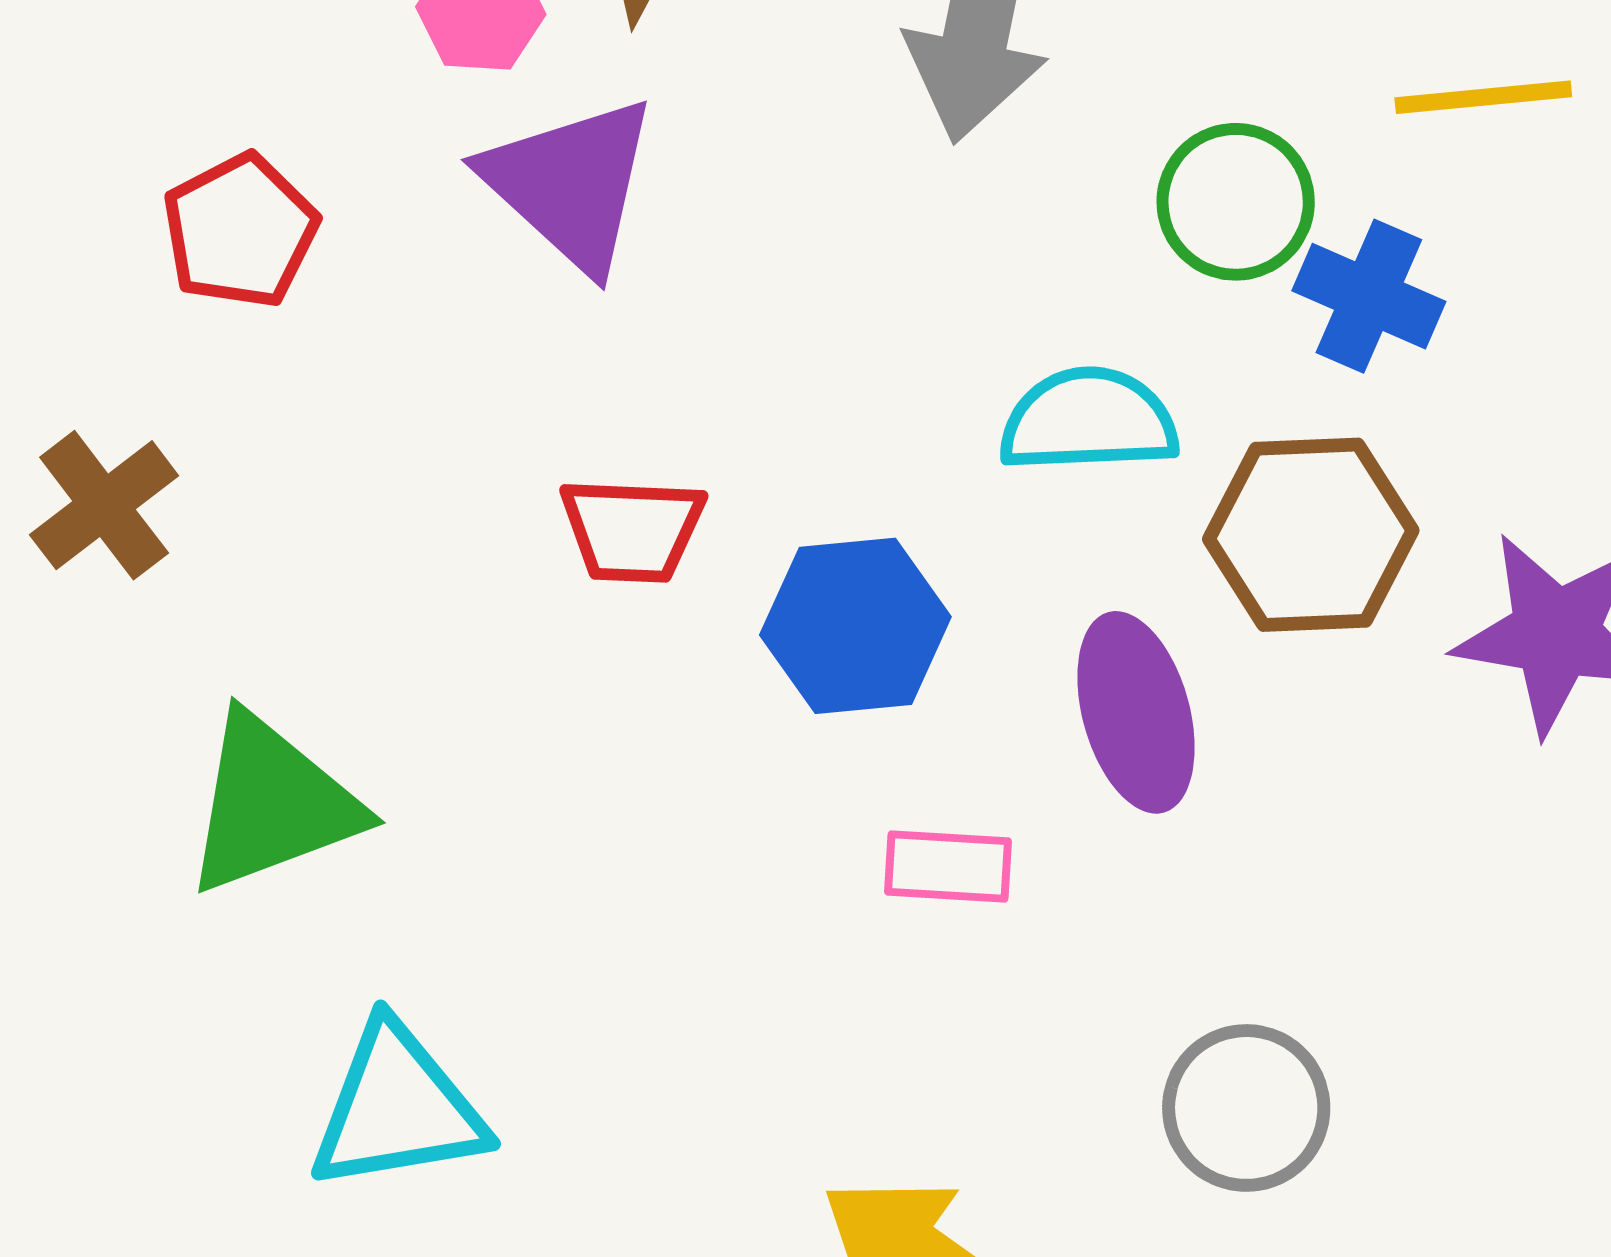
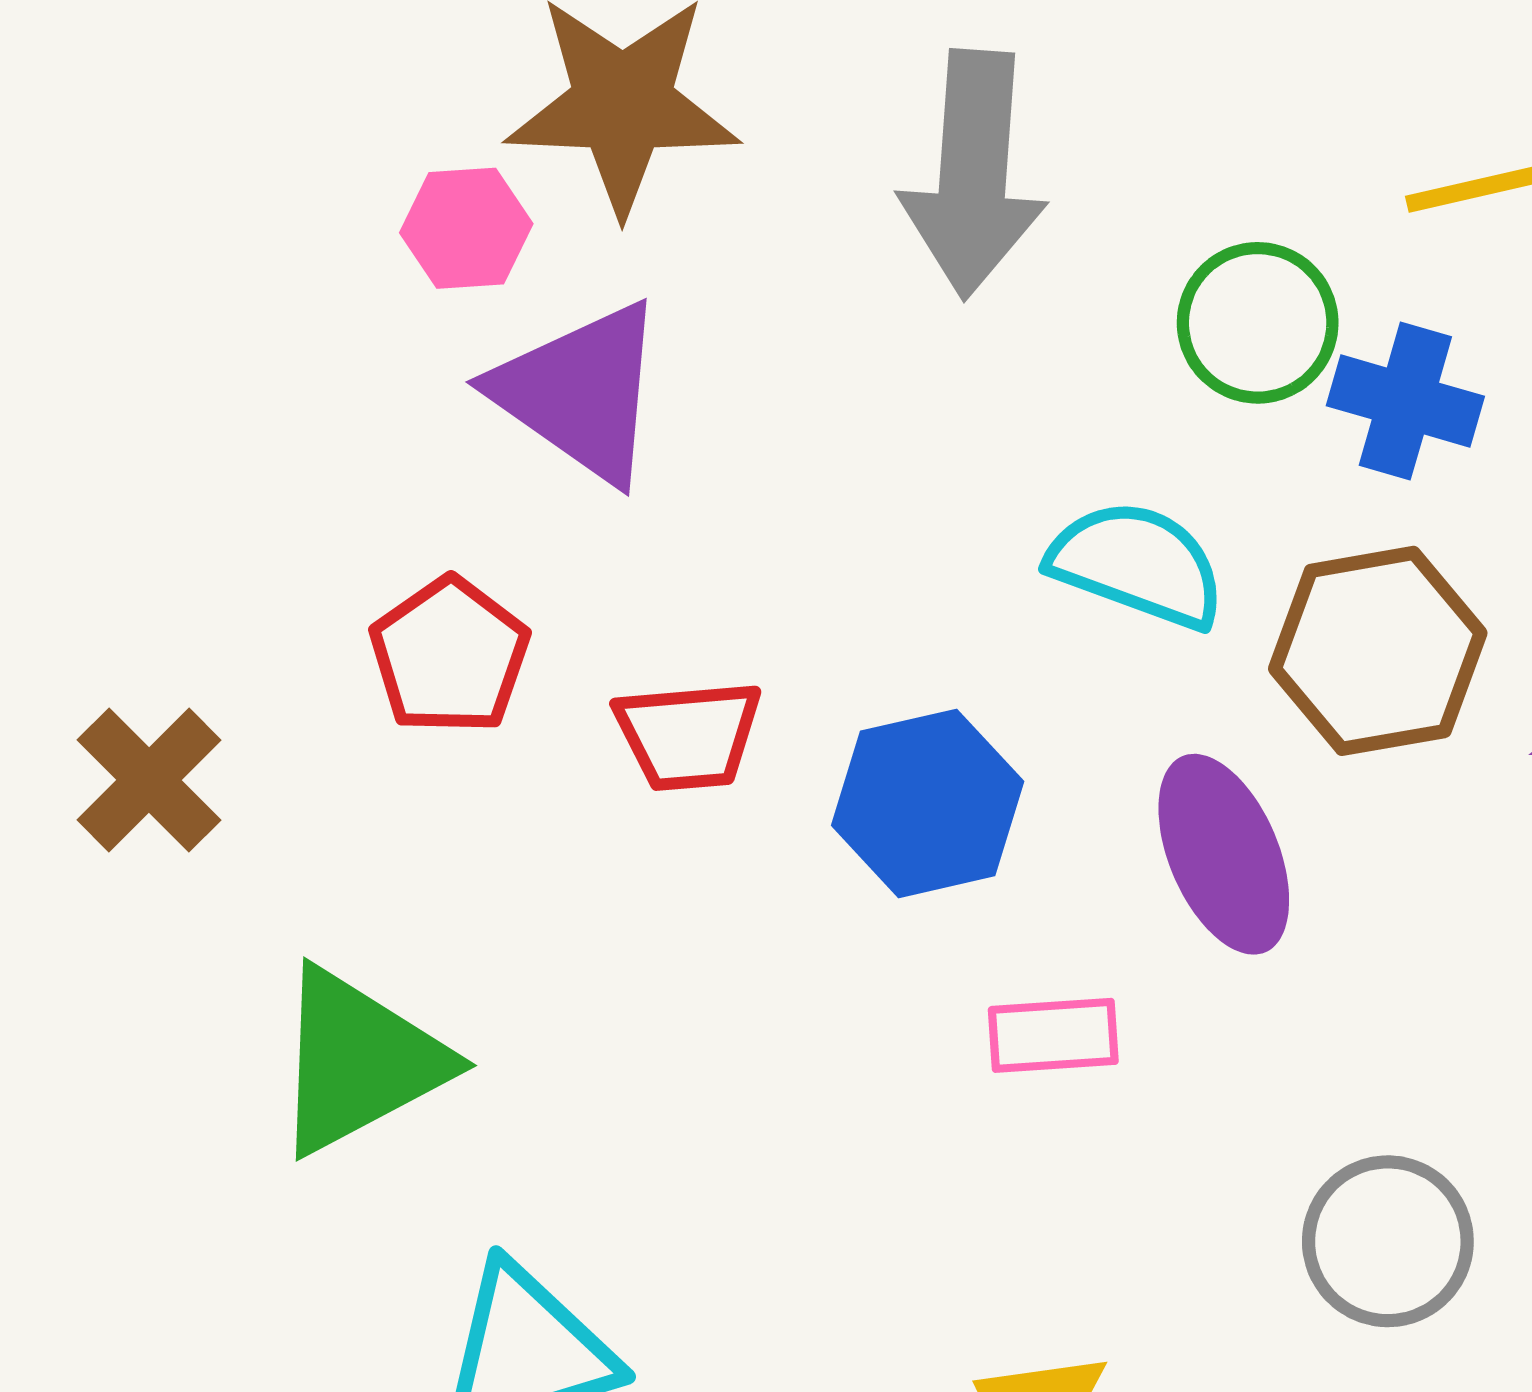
red pentagon: (240, 231) -> (450, 656), moved
cyan semicircle: (1089, 421) -> (1137, 564), turned 30

